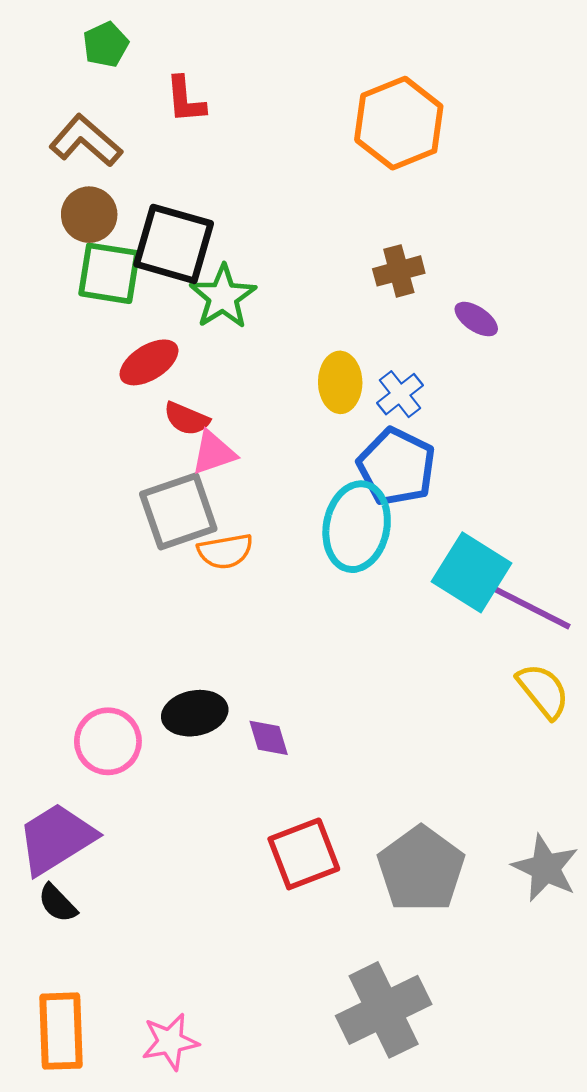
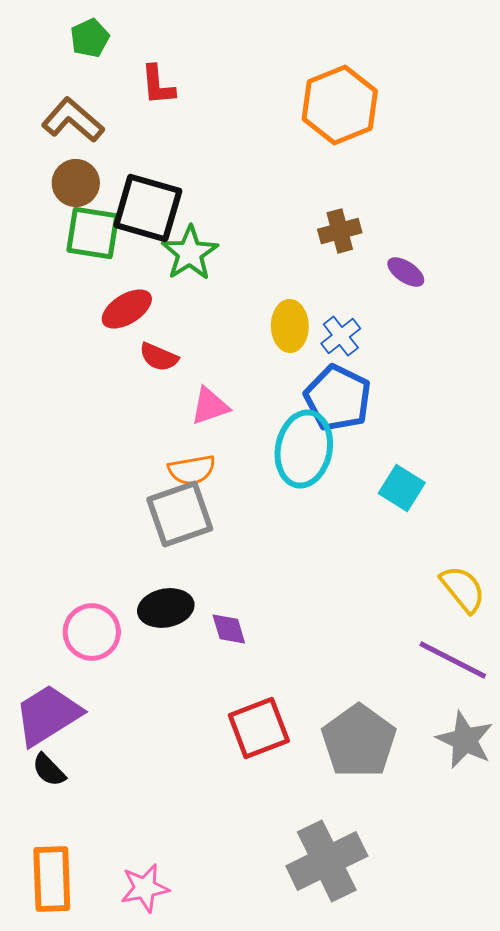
pink triangle: (213, 453) -> (210, 406), moved
gray square: (178, 511) -> (180, 514), moved
cyan square: (472, 572) -> (402, 488), size x0.7
purple line: (531, 608) -> (453, 660), moved

